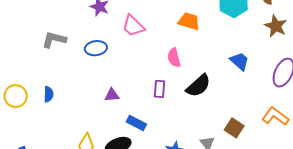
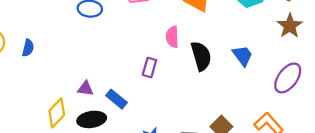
black semicircle: (198, 86) -> (201, 56), moved, turned -76
purple triangle: (112, 95) -> (85, 89), moved

